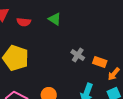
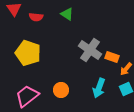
gray cross: (78, 55) -> (90, 50), size x1.6

